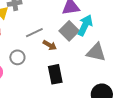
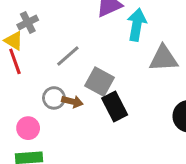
gray square: (69, 31) -> (99, 82), moved
brown arrow: (50, 45) -> (72, 102), moved

